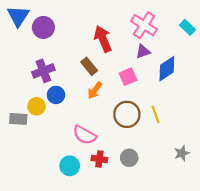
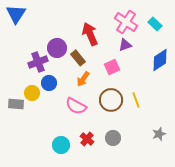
purple circle: (43, 27) -> (57, 48), moved
cyan rectangle: (187, 27) -> (155, 24), moved
blue diamond: (167, 69) -> (160, 60), moved
pink semicircle: (85, 135) -> (76, 106), moved
red cross: (99, 159) -> (87, 139), turned 32

